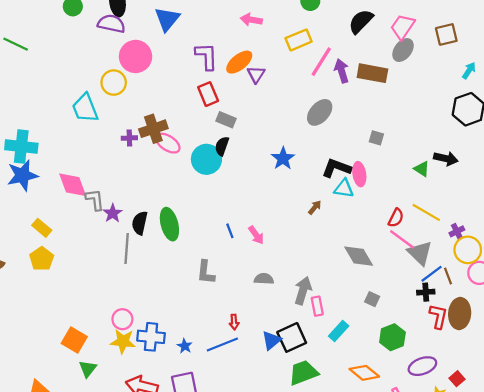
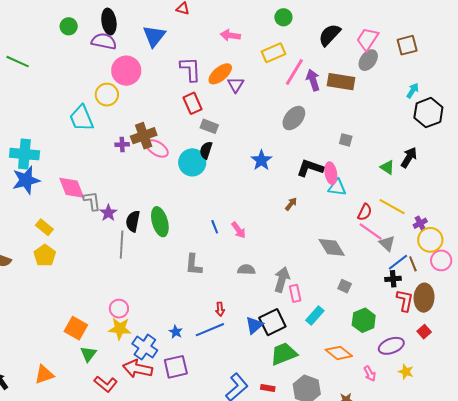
cyan arrow: (469, 70) -> (413, 91), moved
black arrow: (446, 158) -> (409, 158), turned -70
cyan triangle: (344, 188) -> (337, 188), moved
gray triangle: (420, 253) -> (387, 243), size x0.7
blue cross: (151, 337) -> (145, 347), moved, turned 30
red square: (457, 379) -> (424, 332), moved

